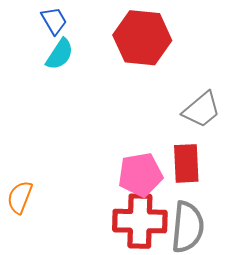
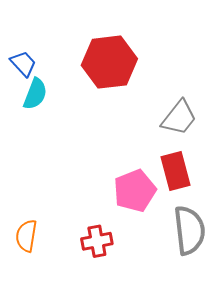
red cross: (140, 221) -> (97, 241), moved, size x0.6

